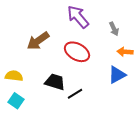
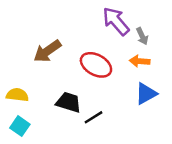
purple arrow: (78, 17) -> (116, 21), moved
orange arrow: (125, 52) -> (140, 61), moved

